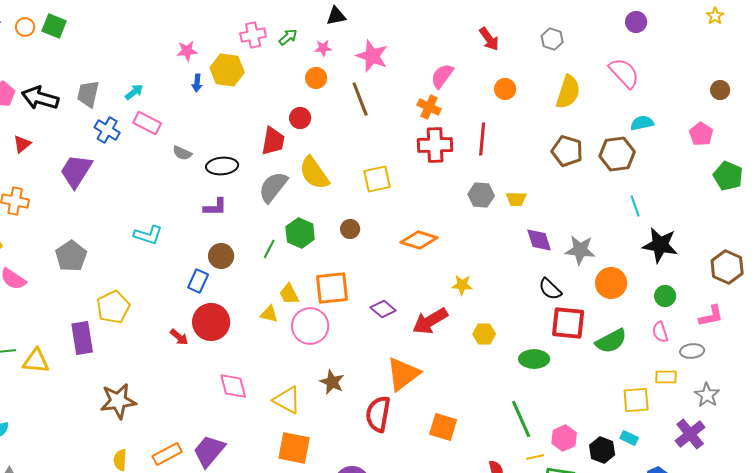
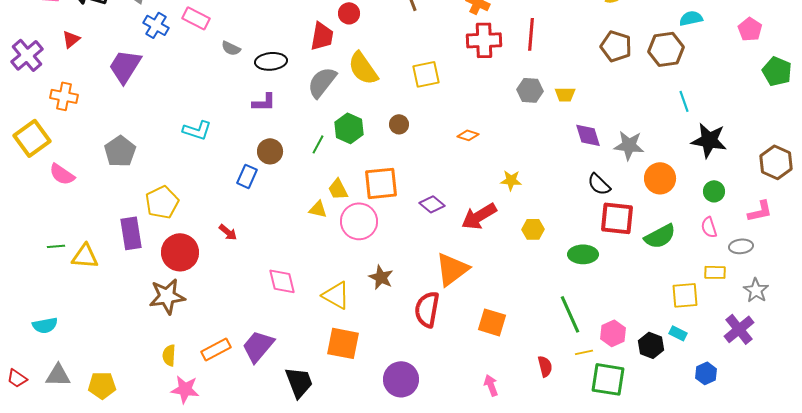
orange diamond: (419, 240) -> (468, 135), size x0.6
red circle: (211, 322) -> (180, 252), moved

